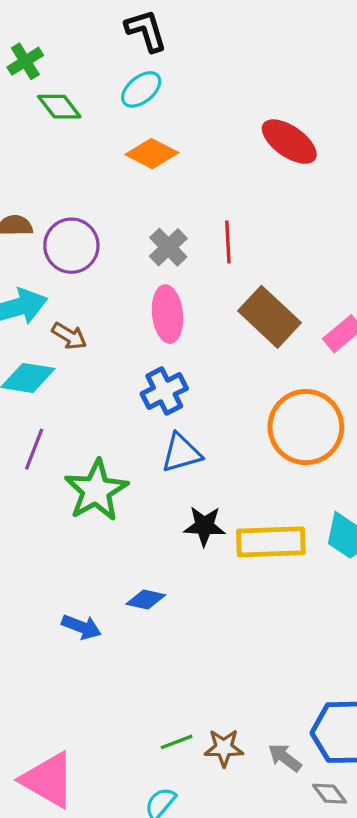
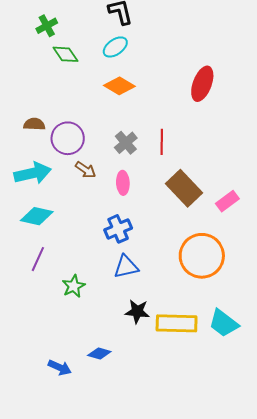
red ellipse: (289, 142) -> (202, 84), turned 72
pink ellipse: (168, 314) -> (123, 183), size x0.7
brown arrow: (69, 336) -> (86, 170), moved
green star: (96, 490) -> (74, 286), size x0.6

